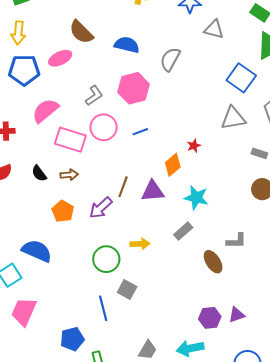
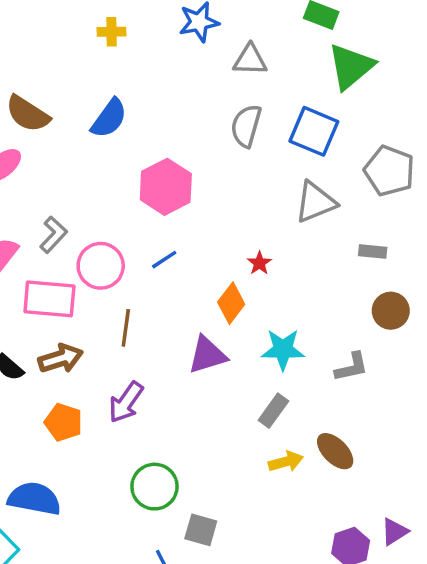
blue semicircle: (127, 45) -> (109, 118), turned 125
gray semicircle: (170, 59) -> (246, 126), moved
pink hexagon: (134, 88) -> (166, 187), moved
gray L-shape: (94, 96) -> (53, 235), moved
brown arrow: (69, 175) -> (61, 359), size x1.4
brown line: (123, 187) -> (126, 328), moved
gray L-shape: (236, 241) -> (352, 367), moved
yellow arrow: (140, 244) -> (286, 462), moved

